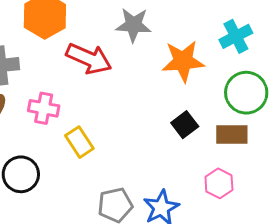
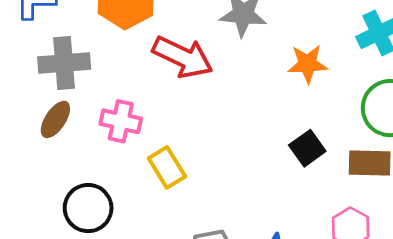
orange star: (183, 61) -> (308, 64), size x0.7

